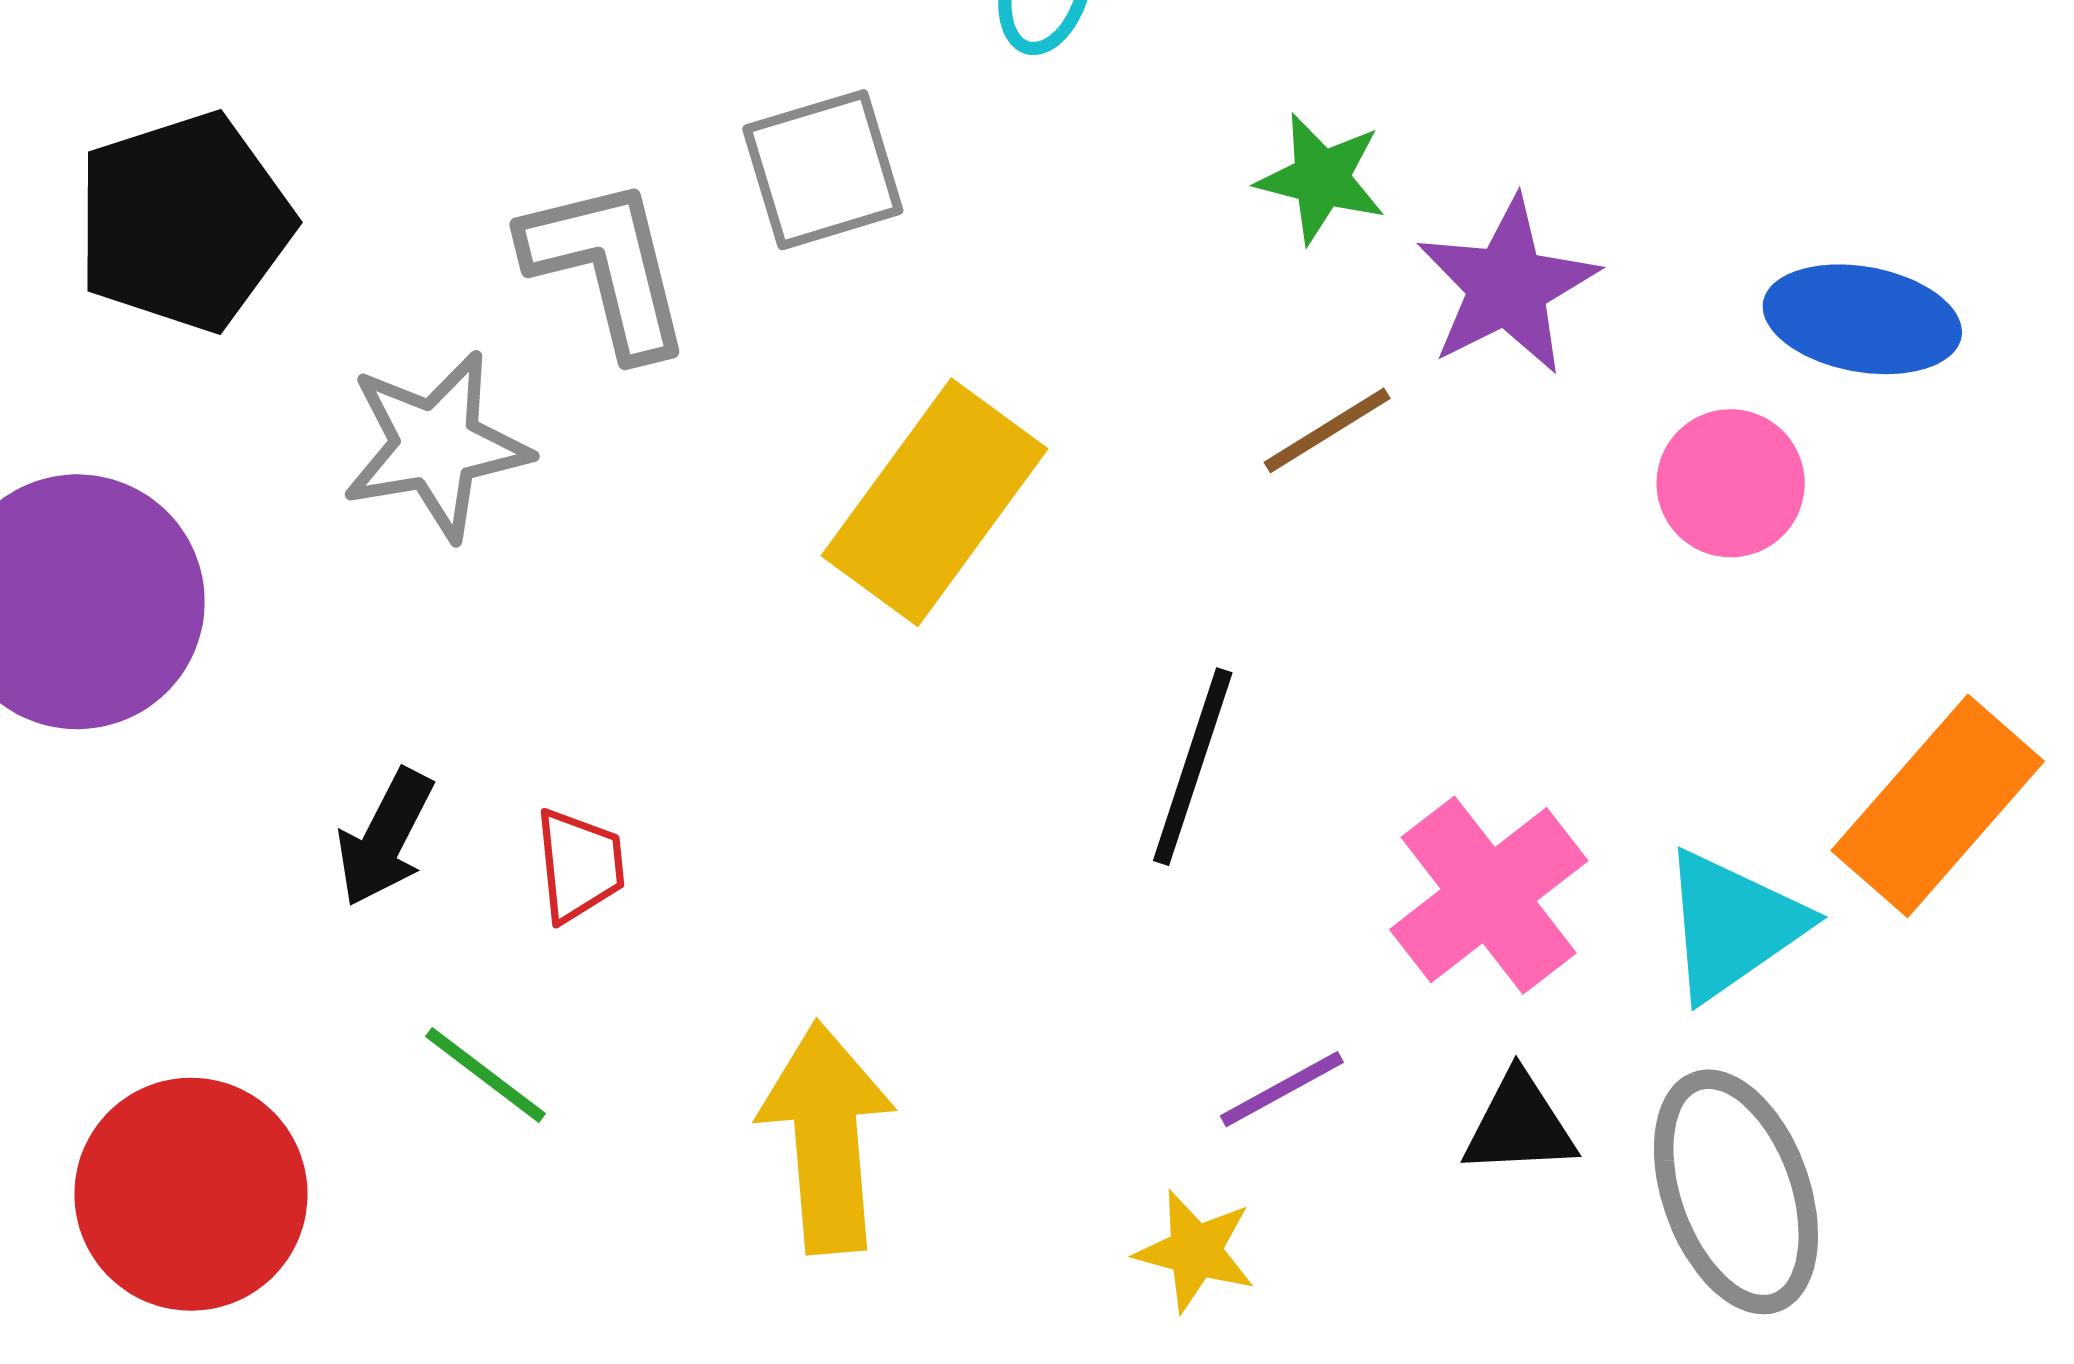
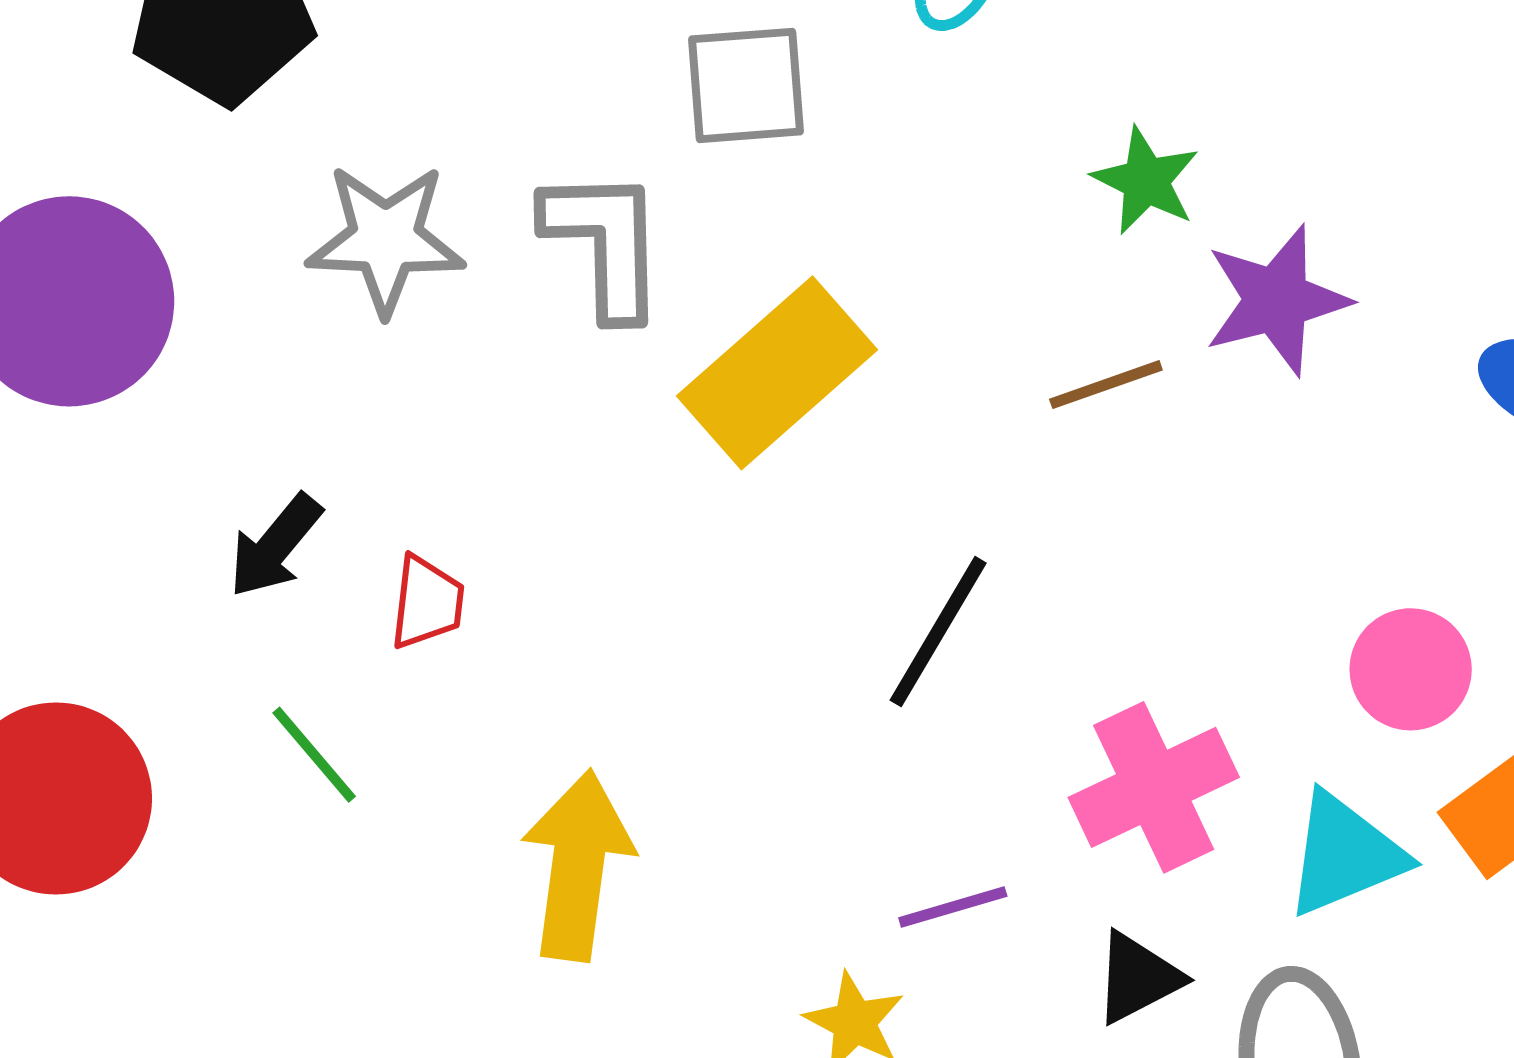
gray L-shape: (607, 267) -> (605, 243), moved
pink circle: (1731, 483) -> (1411, 669), moved
black triangle: (1519, 1125) -> (1138, 978), turned -37

